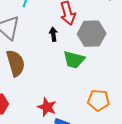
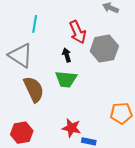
green trapezoid: (74, 60) -> (66, 79), moved

